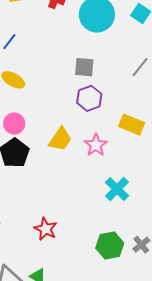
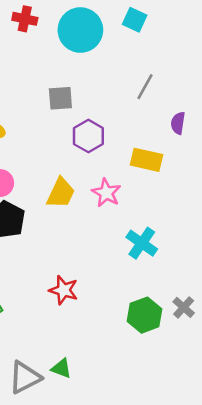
gray square: (84, 67) -> (60, 98), moved
red star: (46, 229) -> (64, 290), moved

